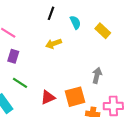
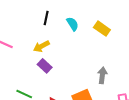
yellow arrow: (53, 44) -> (41, 46), moved
purple rectangle: (13, 56) -> (45, 66), moved, turned -56

